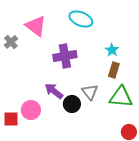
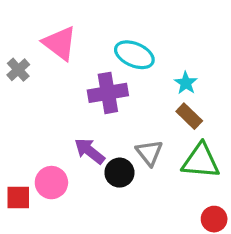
cyan ellipse: (81, 19) -> (134, 55), moved
brown rectangle: (114, 70) -> (189, 116), turned -63

